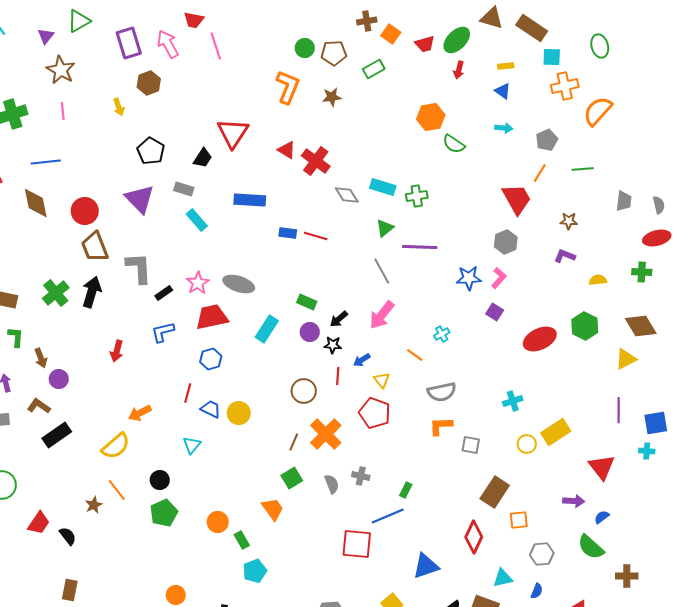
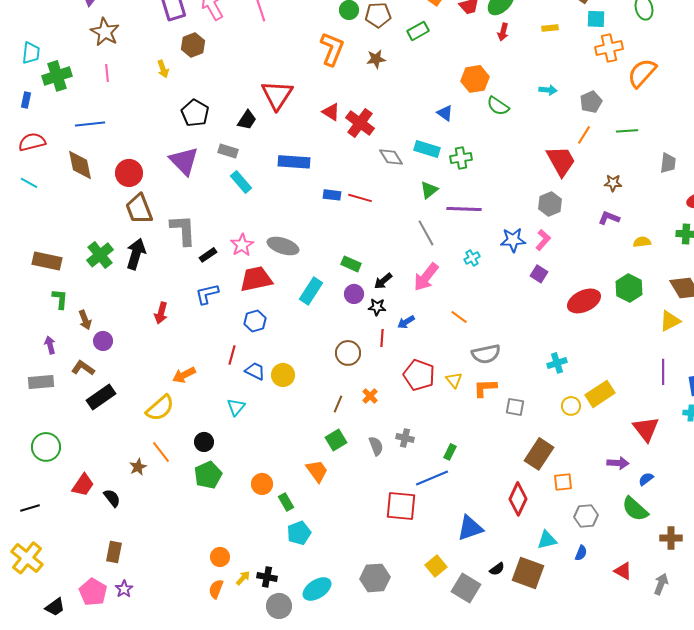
blue triangle: (503, 91) -> (445, 113), moved
cyan cross: (442, 334) -> (472, 258), moved
yellow triangle: (382, 380) -> (454, 380), moved
orange cross: (326, 434) -> (370, 396), size x0.5

